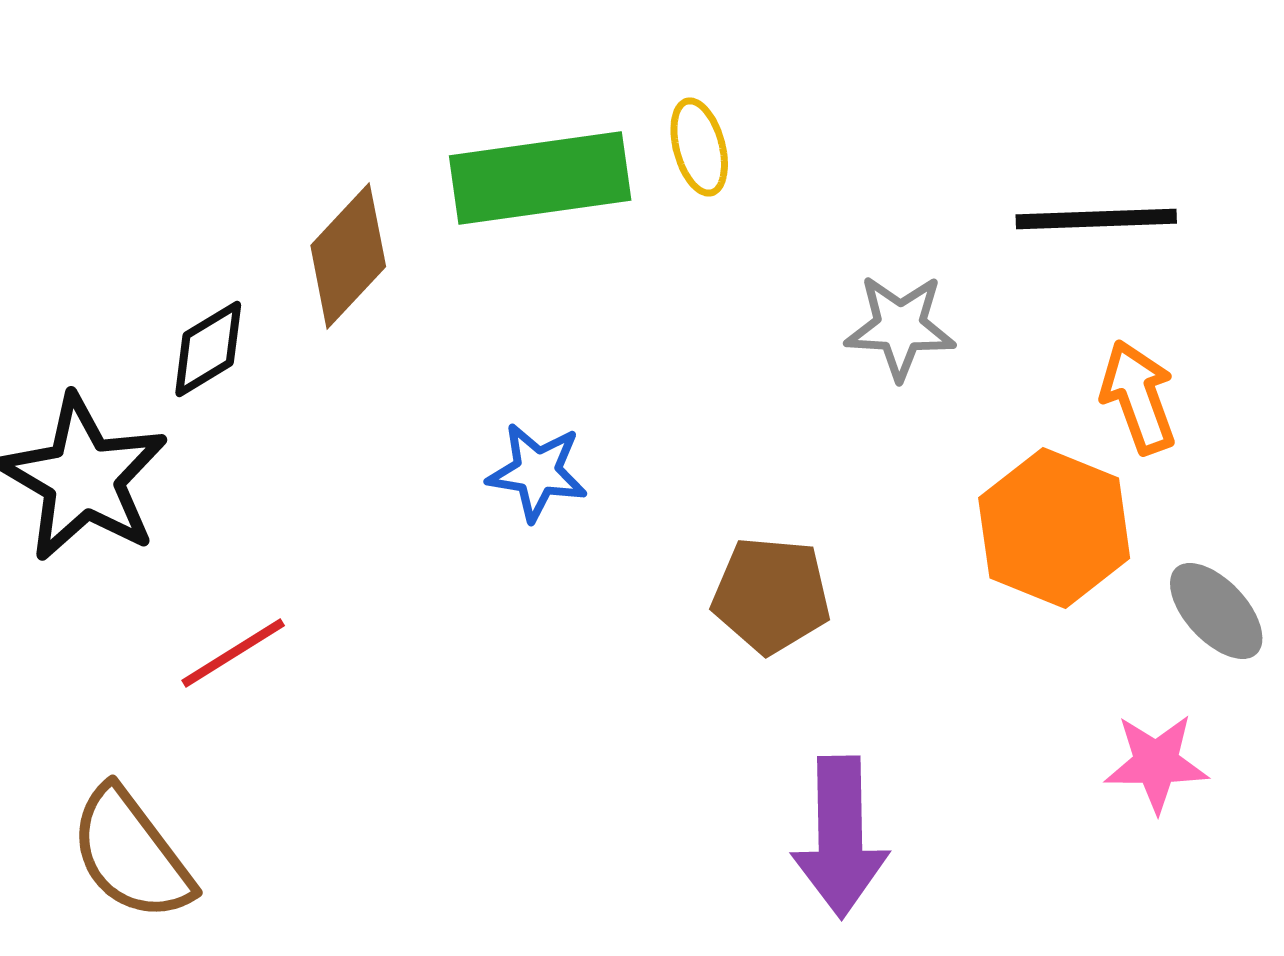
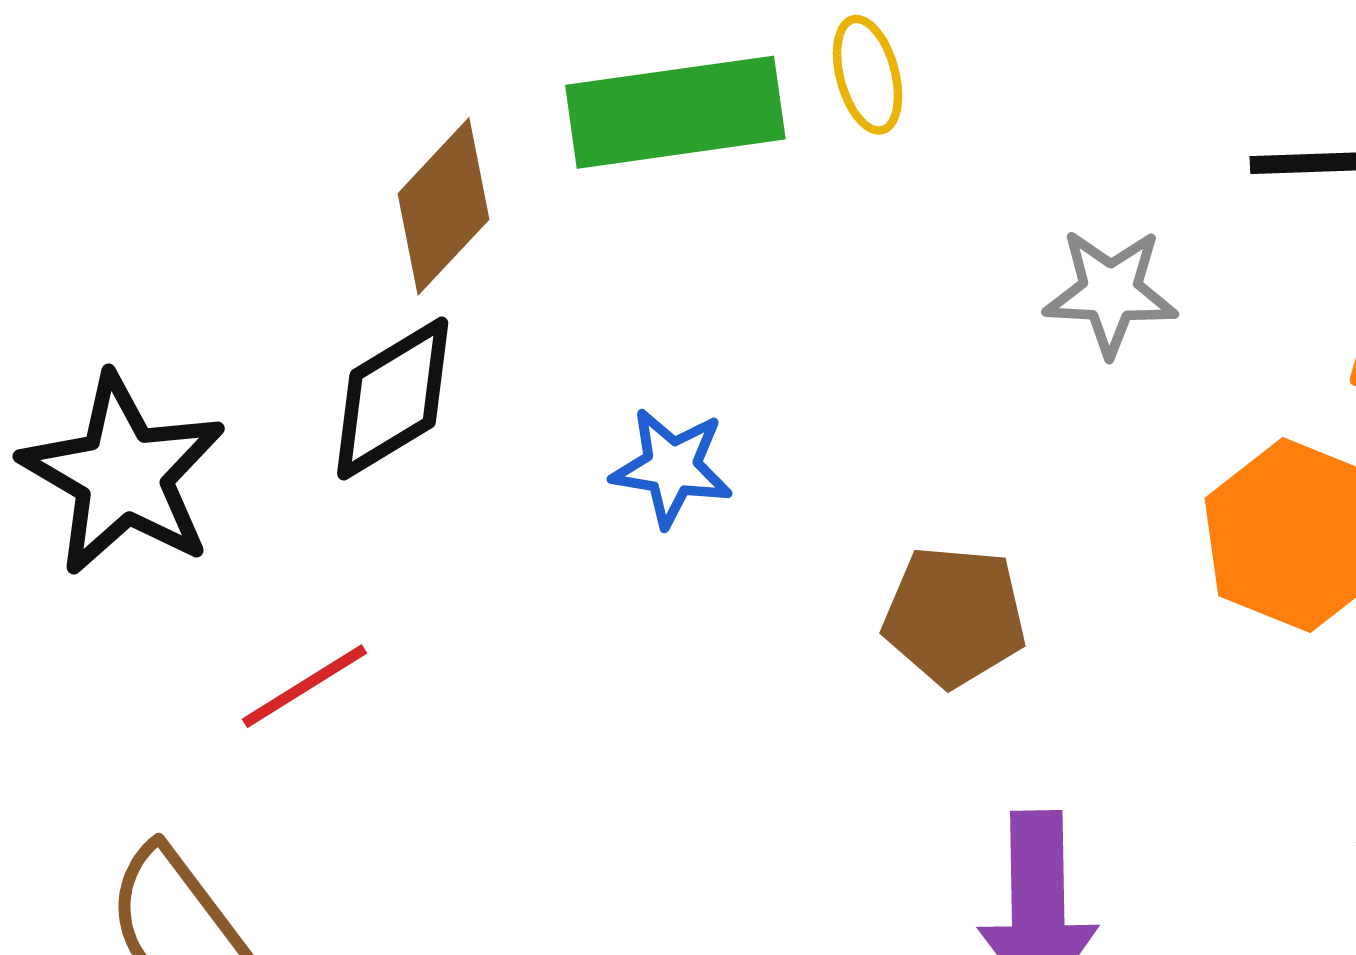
black diamond: (208, 349) -> (393, 399), moved, size x1.4

